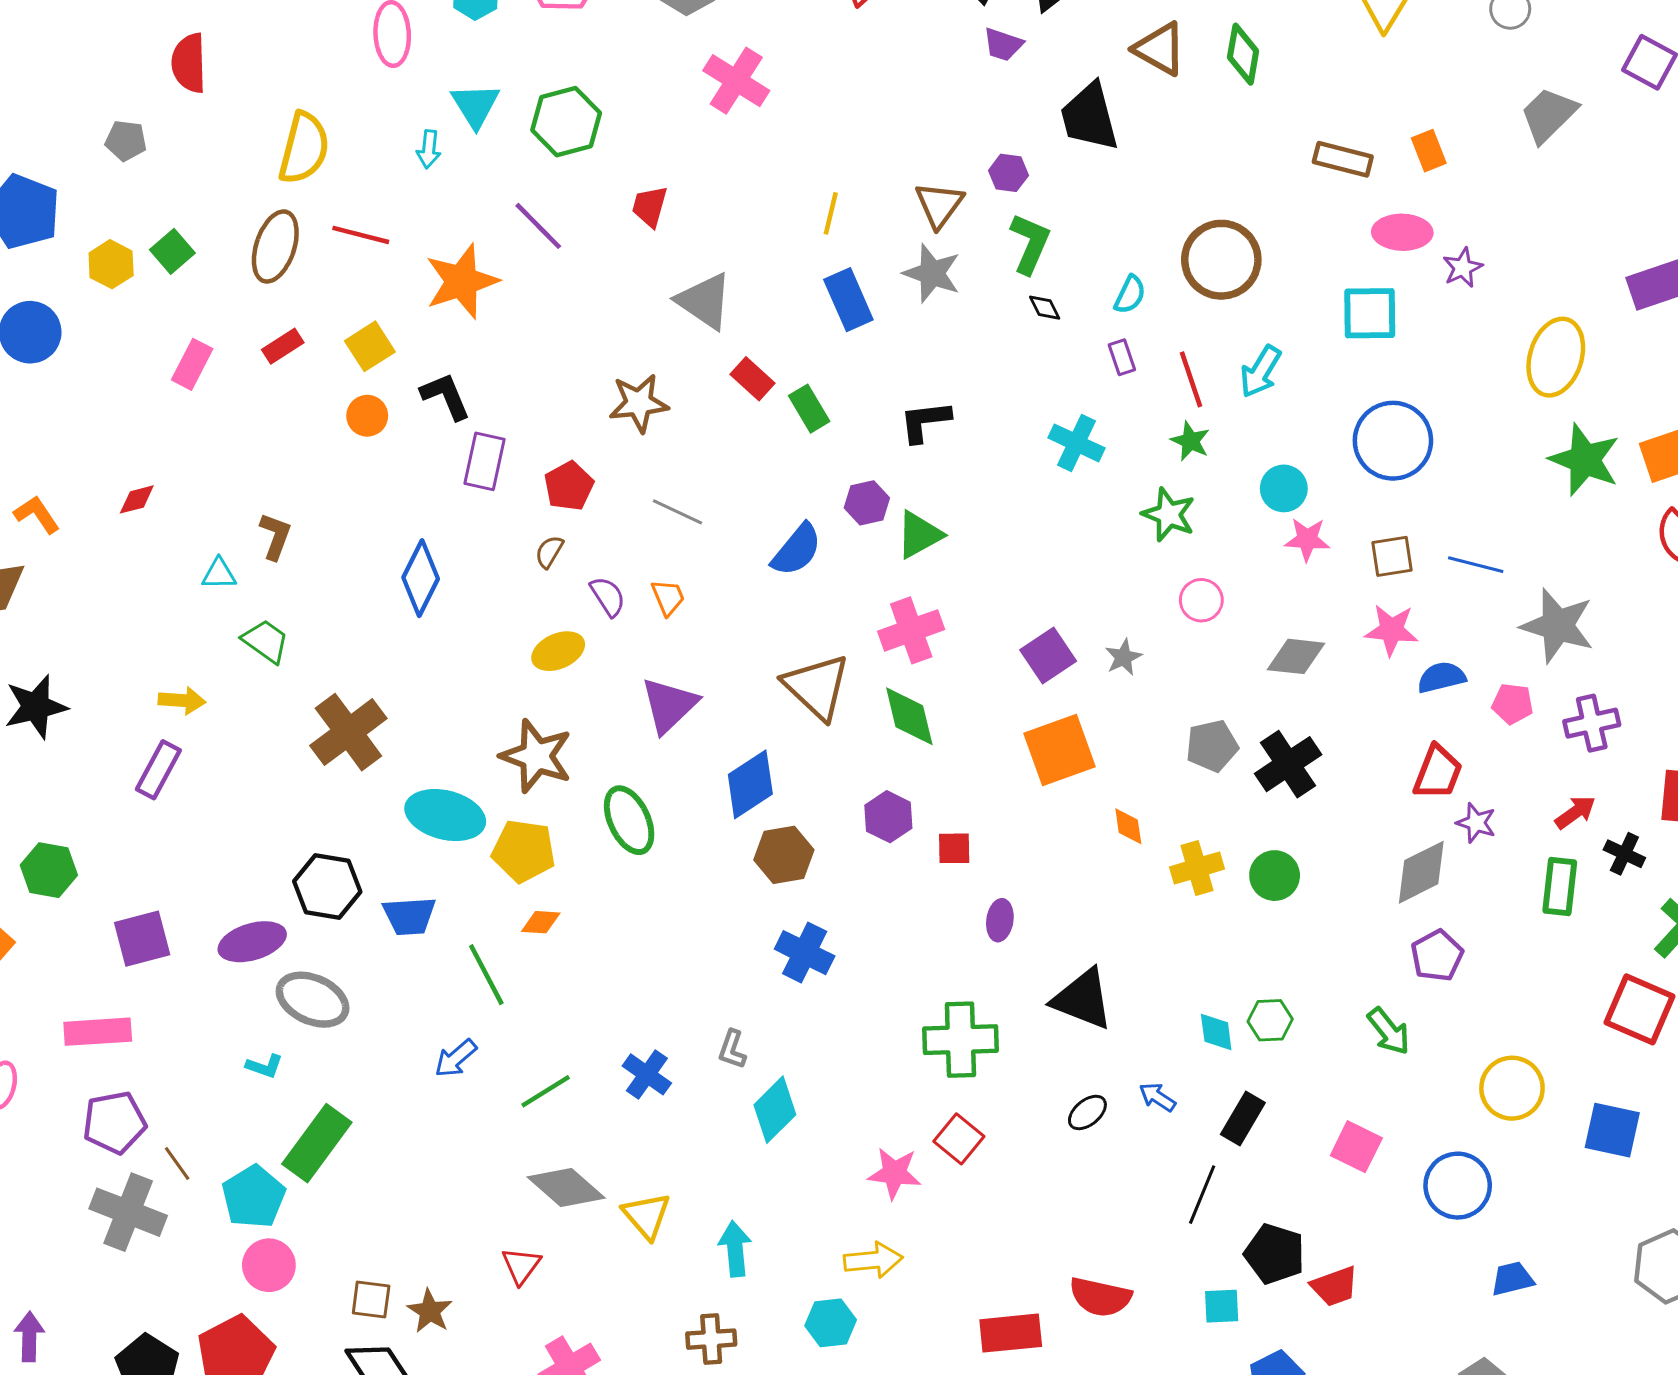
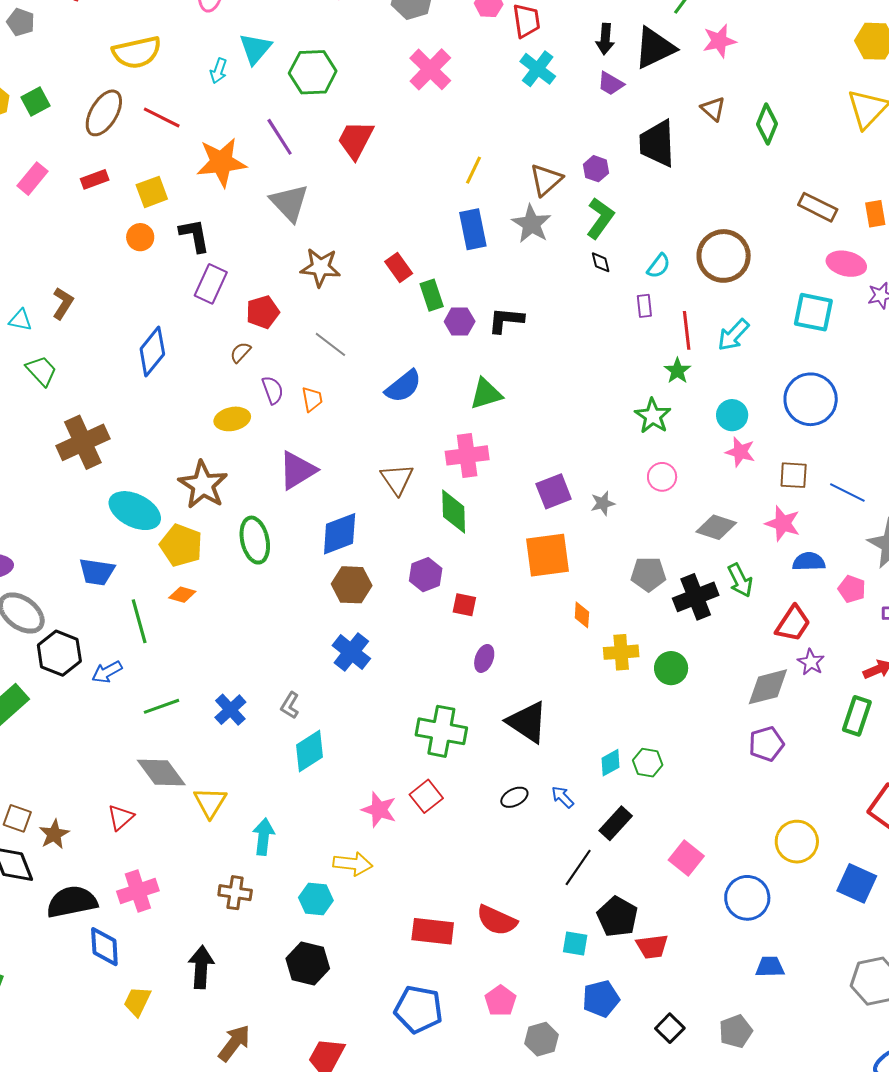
brown triangle: (1160, 49) -> (713, 109), size x0.7
yellow semicircle: (304, 148) -> (137, 52), turned 51
red trapezoid: (650, 206) -> (356, 140), size x1.4
gray triangle: (705, 301) -> (289, 203), moved
cyan cross: (1076, 443) -> (538, 69), moved
purple hexagon: (867, 503) -> (460, 321), moved
brown triangle: (817, 687) -> (397, 479), size x0.7
black hexagon: (327, 887) -> (59, 653), moved
green arrow: (1389, 1031) -> (740, 580), moved
cyan diamond: (1216, 1032) -> (610, 763), turned 56

